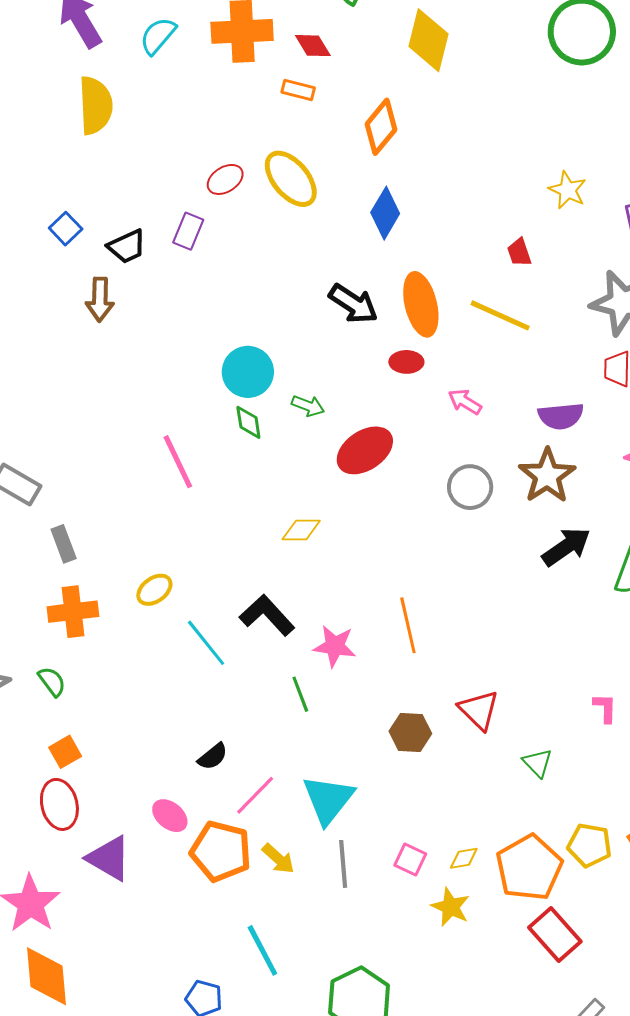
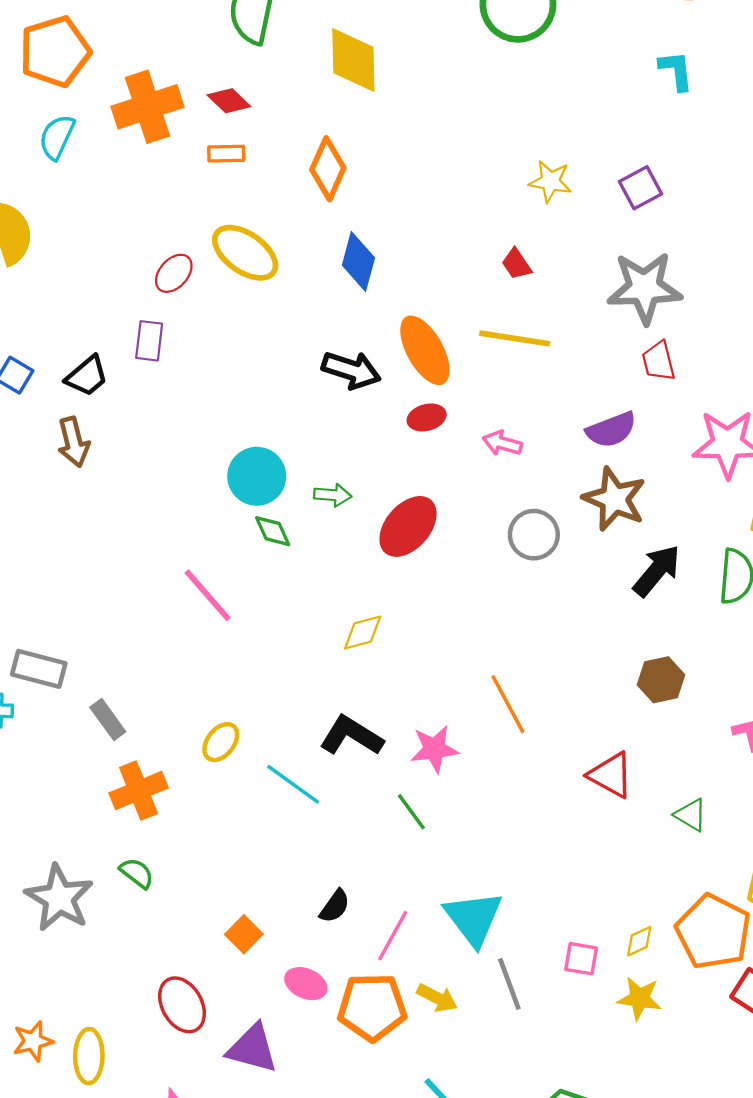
brown hexagon: (410, 732) -> (661, 680), moved
orange square: (65, 752) -> (244, 934), moved

